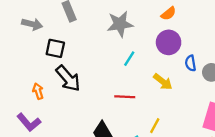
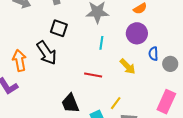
black square: (55, 48) -> (59, 28), moved
cyan line: (129, 59) -> (101, 43), turned -32
orange arrow: (38, 91) -> (19, 60), size x1.5

